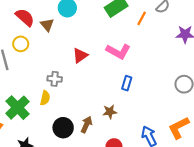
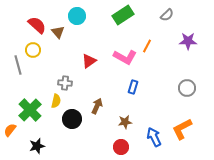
orange line: (142, 18) -> (147, 46), moved
brown star: (110, 112) -> (125, 122), moved
brown arrow: (86, 124) -> (97, 106), moved
black circle: (63, 128) -> (72, 119), moved

